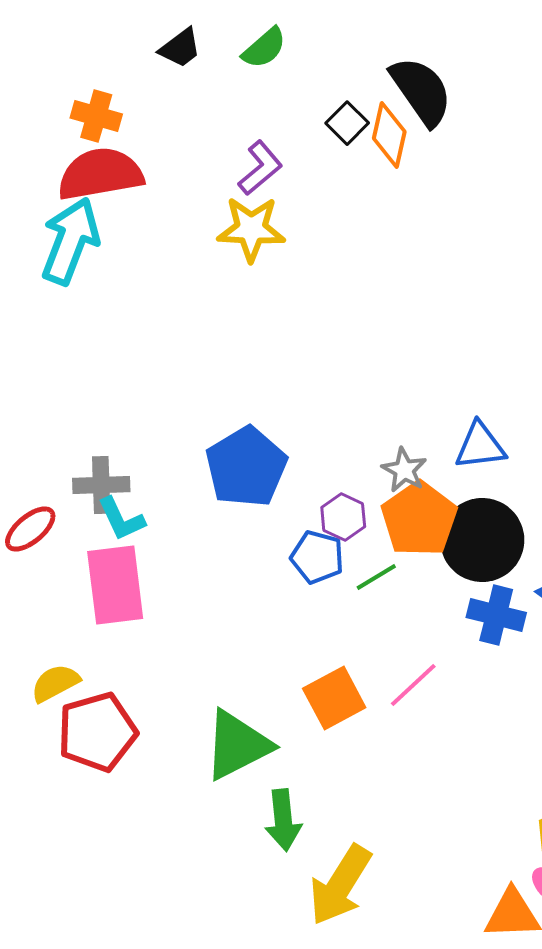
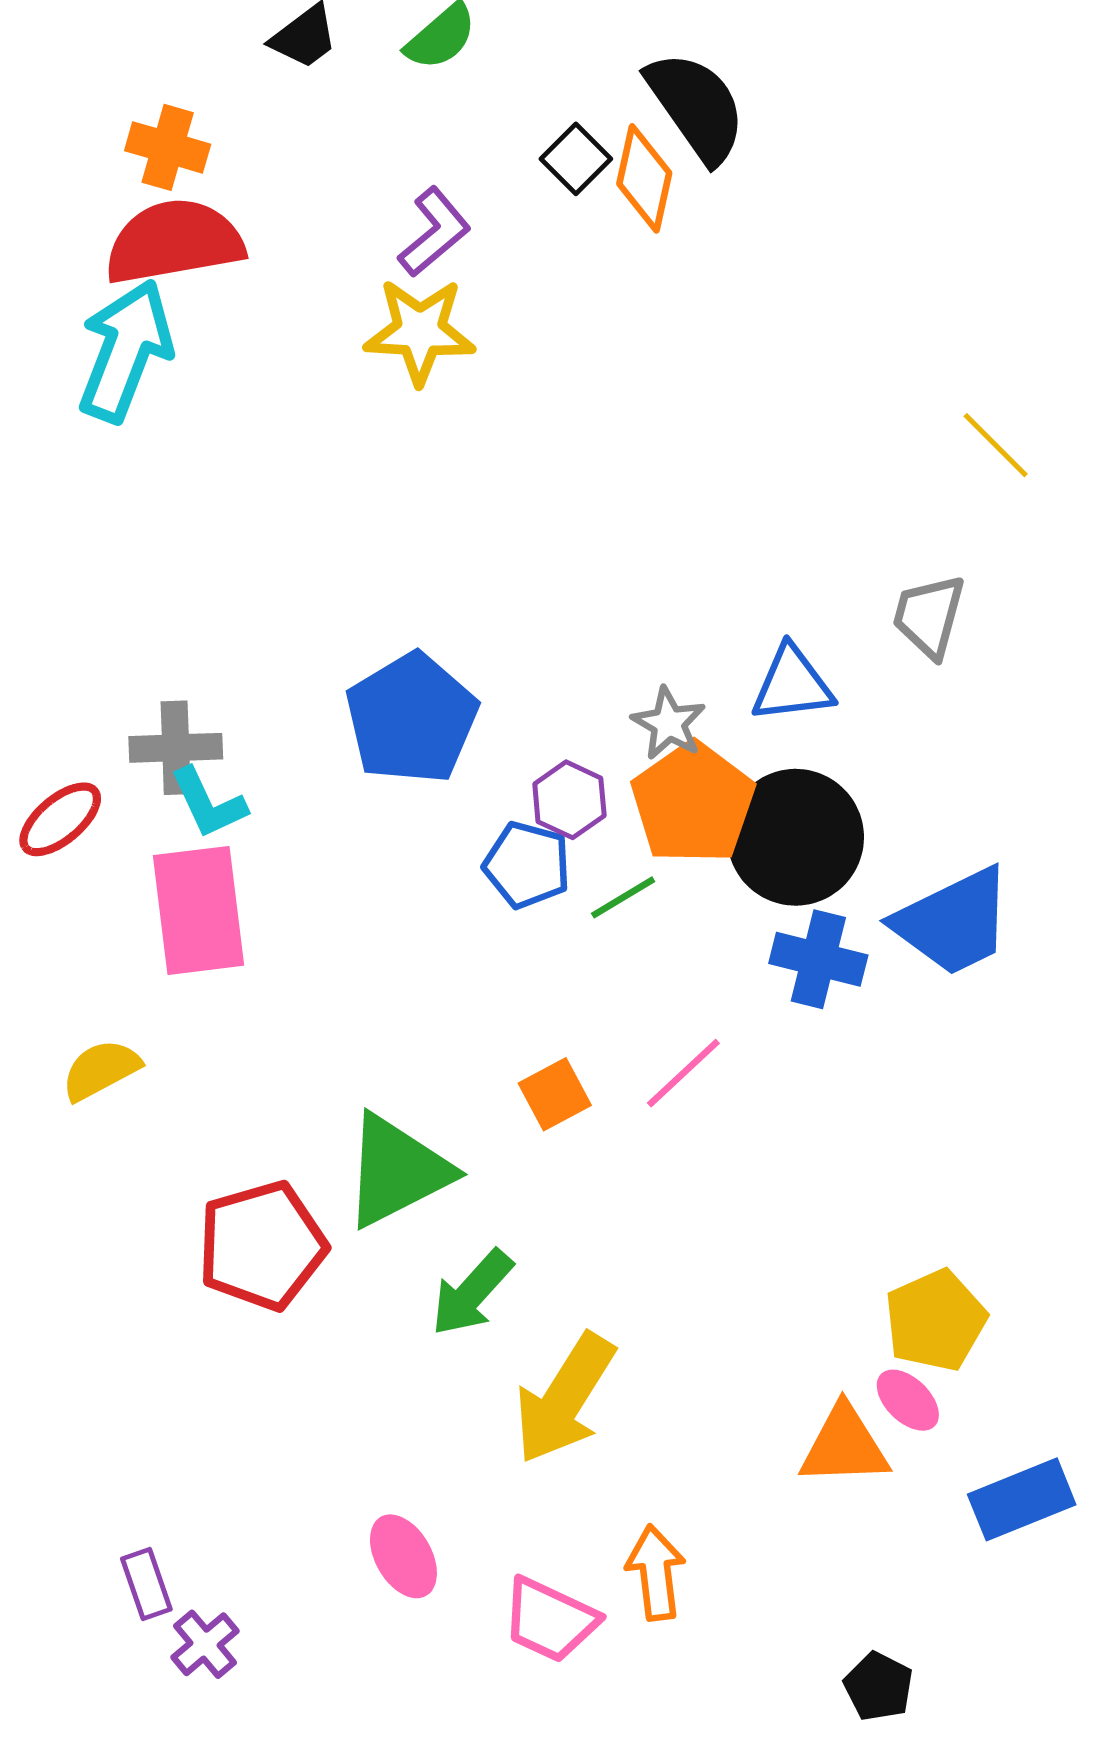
orange square: (334, 698) -> (555, 1094), size x0.7
red pentagon: (97, 732) -> (262, 1246), moved
green arrow: (283, 820) -> (472, 1293), turned 48

